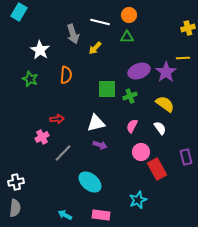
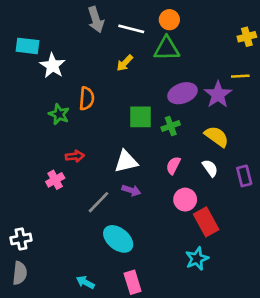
cyan rectangle: (19, 12) -> (28, 46), moved, turned 66
gray arrow: (73, 34) -> (96, 20), moved
green triangle: (127, 37) -> (167, 49), size x1.5
green star: (30, 79) -> (59, 114), moved
gray line: (63, 153) -> (98, 202), moved
purple rectangle: (186, 157) -> (244, 176), moved
cyan star: (138, 200) -> (197, 259), moved
pink rectangle: (101, 215) -> (133, 282), turned 66

